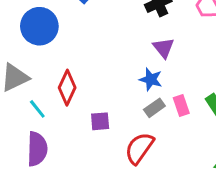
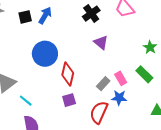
blue circle: (39, 26) -> (45, 54), moved
blue star: (151, 79) -> (119, 98), moved
red diamond: (67, 88) -> (68, 74), moved

